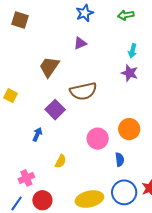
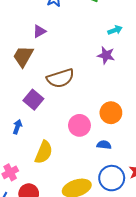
purple triangle: (80, 43) -> (39, 31), moved
cyan arrow: (133, 51) -> (115, 30), moved, turned -120
blue semicircle: (120, 160) -> (104, 145), turned -72
yellow semicircle: (61, 161) -> (44, 152), size x1.6

